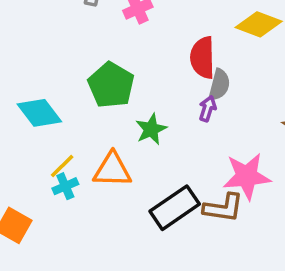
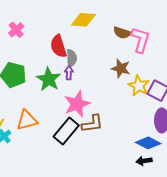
green star: (151, 129) -> (49, 79), moved, size x1.4
pink star: (247, 176) -> (77, 104), moved

